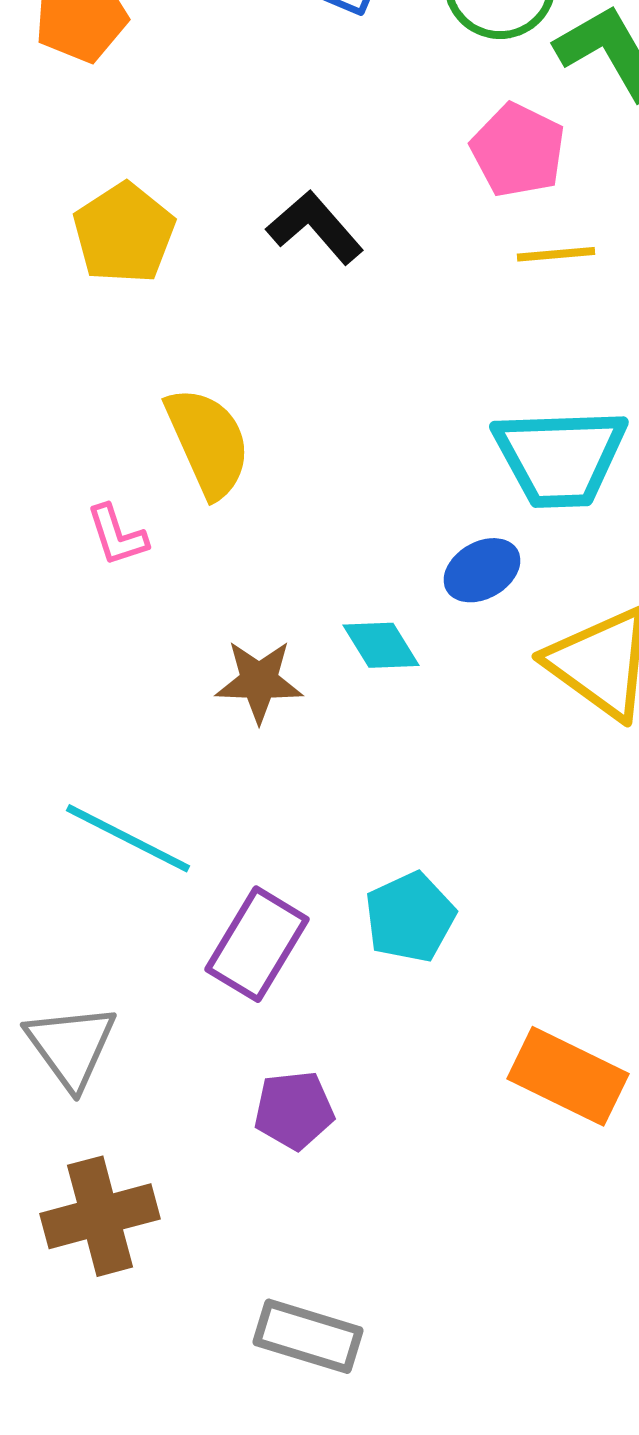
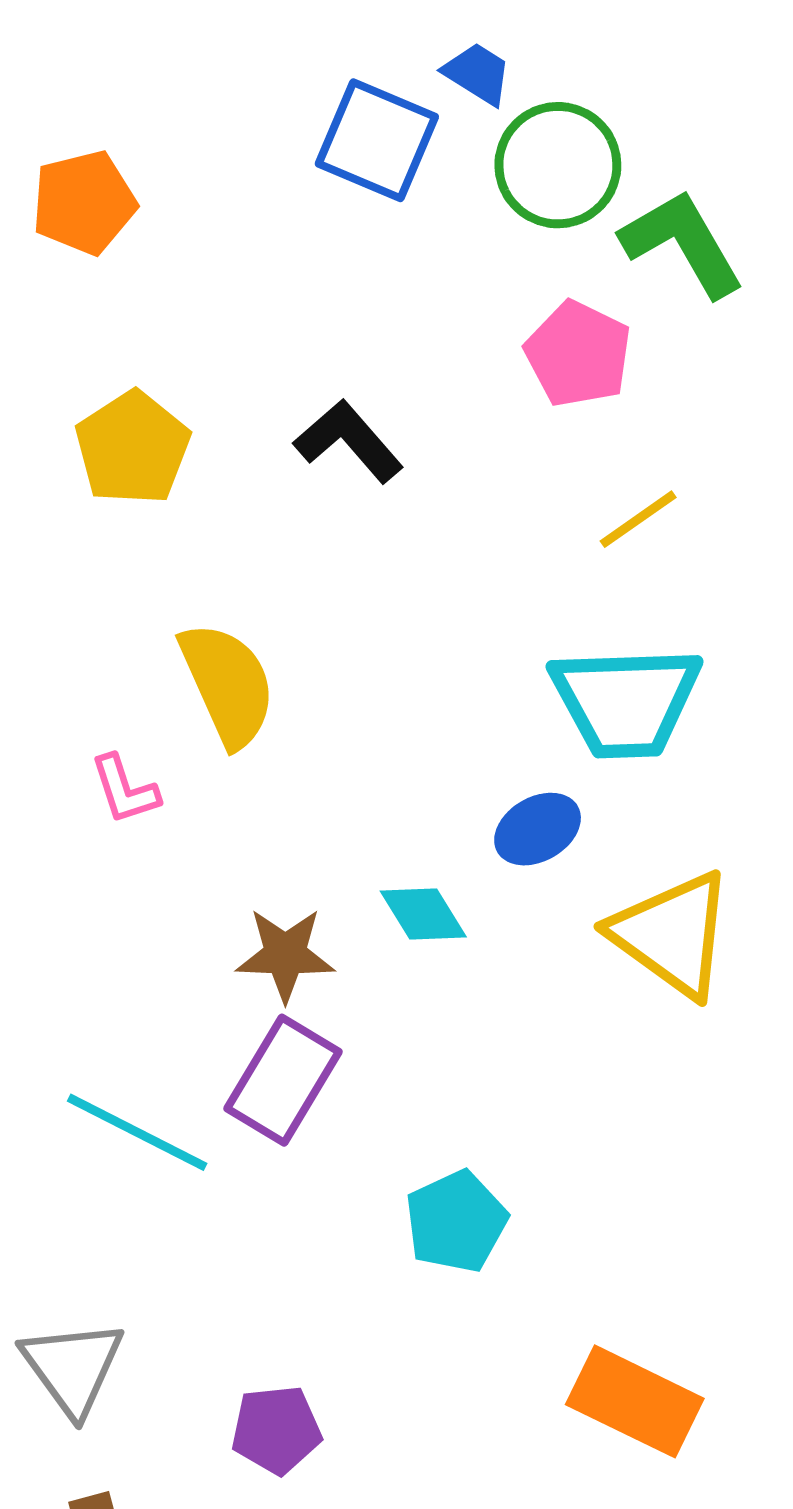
yellow line: (556, 254) -> (638, 519), moved, turned -30
purple rectangle: (257, 944) -> (283, 1080), moved
purple pentagon: (294, 1110) -> (276, 1430), moved

